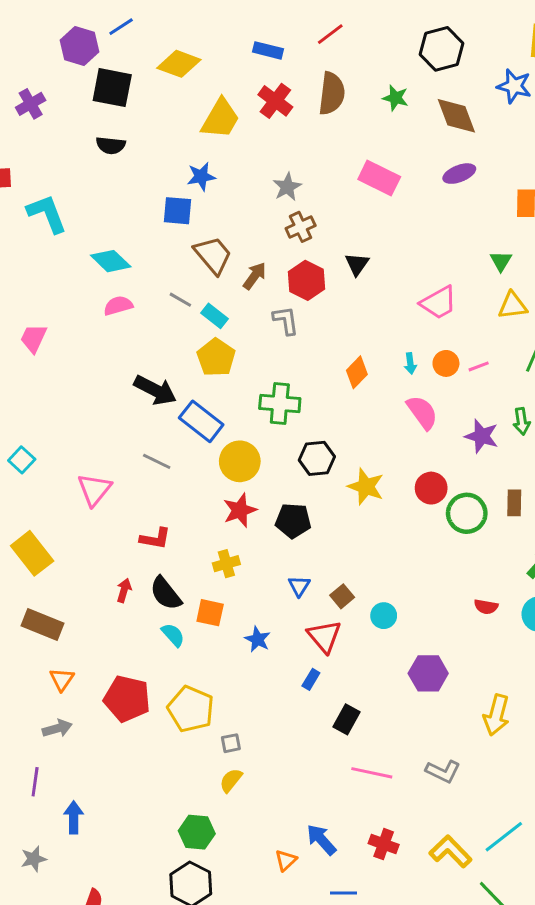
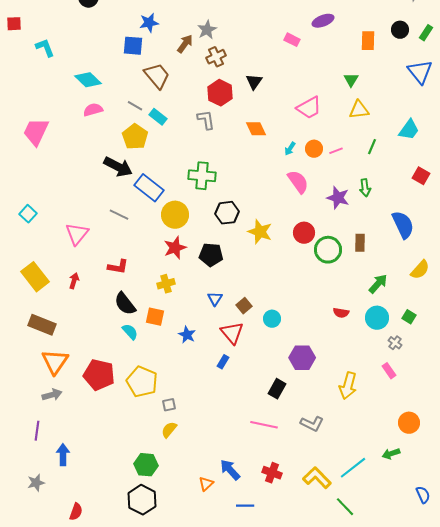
pink rectangle: (379, 178) -> (292, 40), moved, size x0.6
cyan L-shape: (47, 214) -> (45, 48), size x0.7
brown arrow: (255, 276) -> (185, 44), moved
pink trapezoid: (34, 338) -> (36, 132), size x1.4
yellow pentagon: (216, 358) -> (135, 137), moved
cyan arrow: (410, 363) -> (290, 149), turned 40
orange diamond: (357, 372) -> (256, 129), moved, turned -70
red arrow: (124, 590) -> (74, 281), moved
orange triangle: (62, 679) -> (55, 362), size x1.6
black rectangle: (347, 719) -> (277, 389), moved

